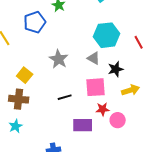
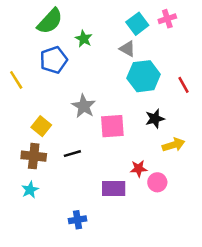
gray triangle: (94, 58) -> (127, 49), moved
pink square: (96, 87) -> (112, 126), moved
black line: (65, 97) -> (72, 154), moved

